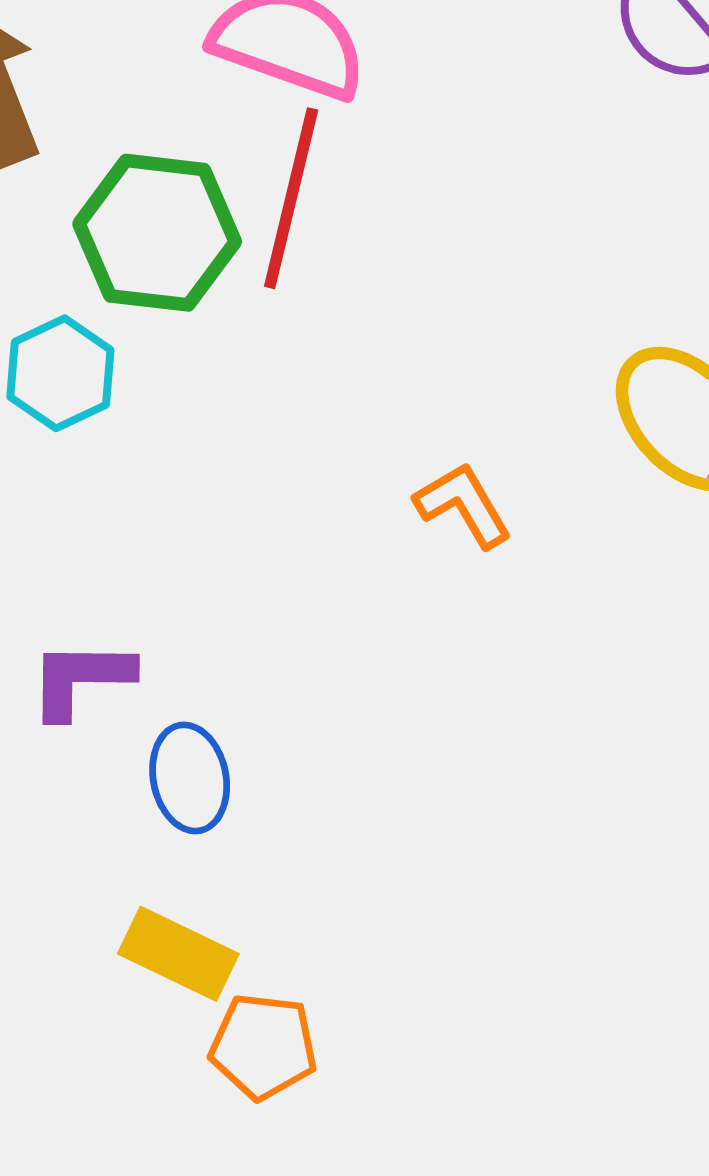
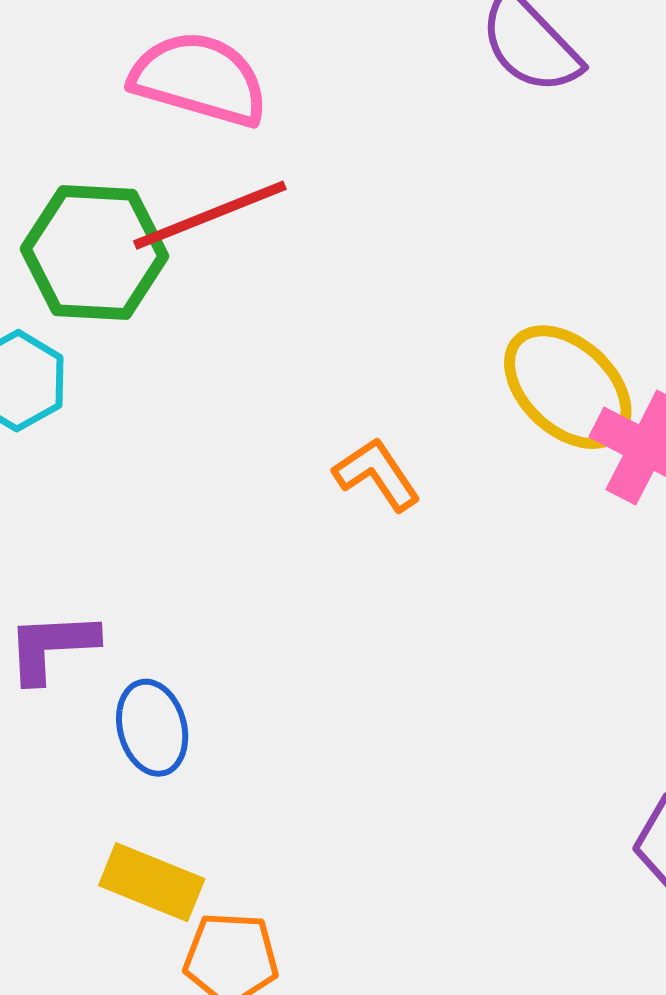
red line: (291, 198) -> (210, 215), turned 58

